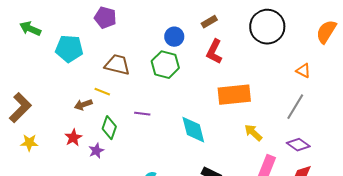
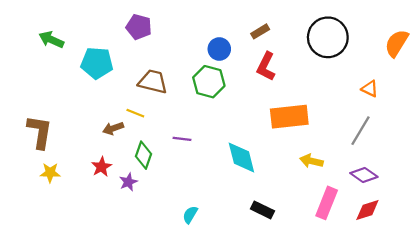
brown L-shape: (20, 108) -> (40, 132), turned -36
yellow arrow: (253, 133) -> (311, 161), turned -30

